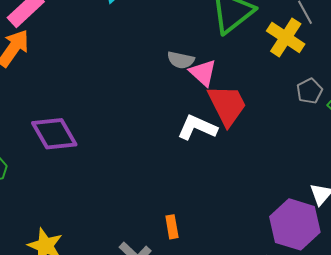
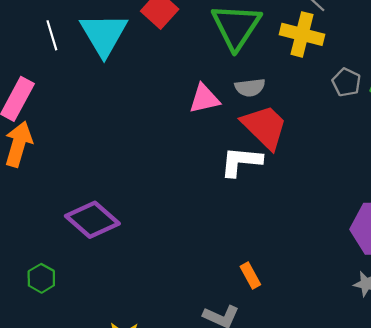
gray semicircle: (181, 60) -> (250, 88), moved
pink triangle: (203, 73) -> (204, 99), moved, turned -36

